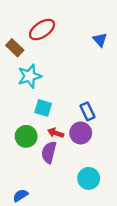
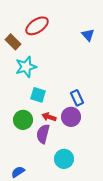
cyan circle: (89, 178) -> (64, 159), moved

